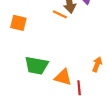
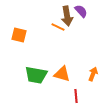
orange triangle: (63, 77) -> (62, 74), moved

